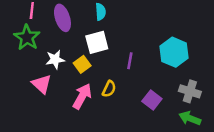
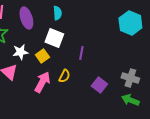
white square: (97, 42) -> (54, 38), turned 36
cyan hexagon: (174, 52) -> (130, 23), moved

